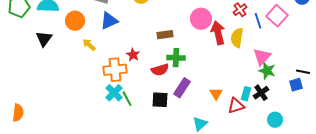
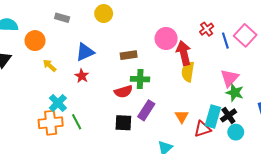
blue triangle: (109, 21) -> (85, 52), moved
yellow semicircle: (237, 38) -> (188, 72), moved
red star: (133, 55) -> (82, 76), moved
orange cross: (115, 70) -> (51, 123), moved
cyan cross: (114, 93) -> (58, 103), moved
cyan rectangle: (246, 94) -> (213, 117), size x1.5
green line: (127, 99) -> (77, 122), moved
cyan circle: (275, 120) -> (236, 132), moved

